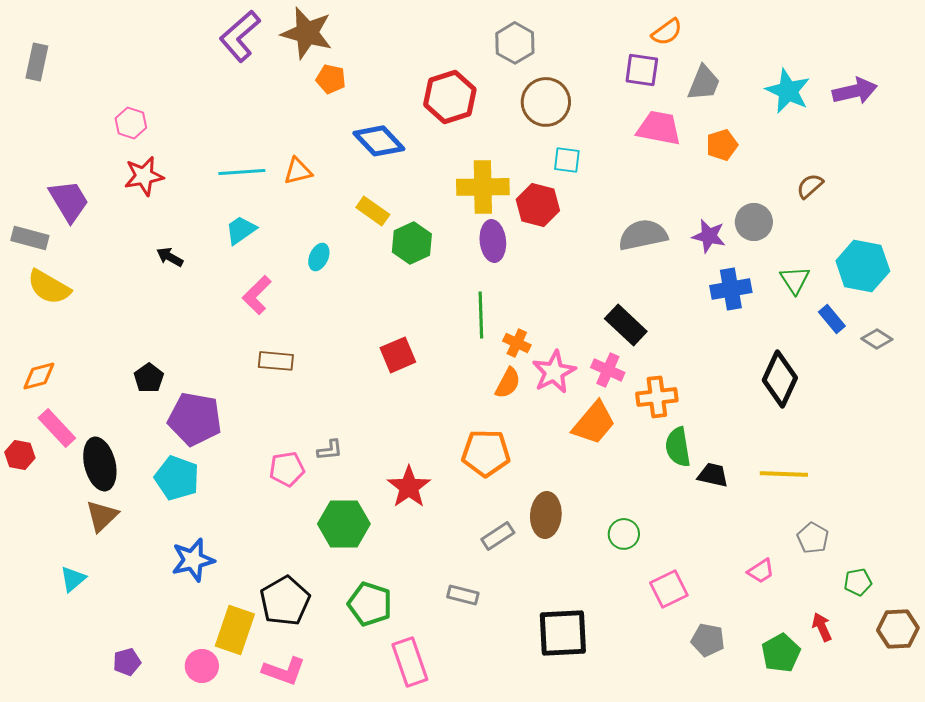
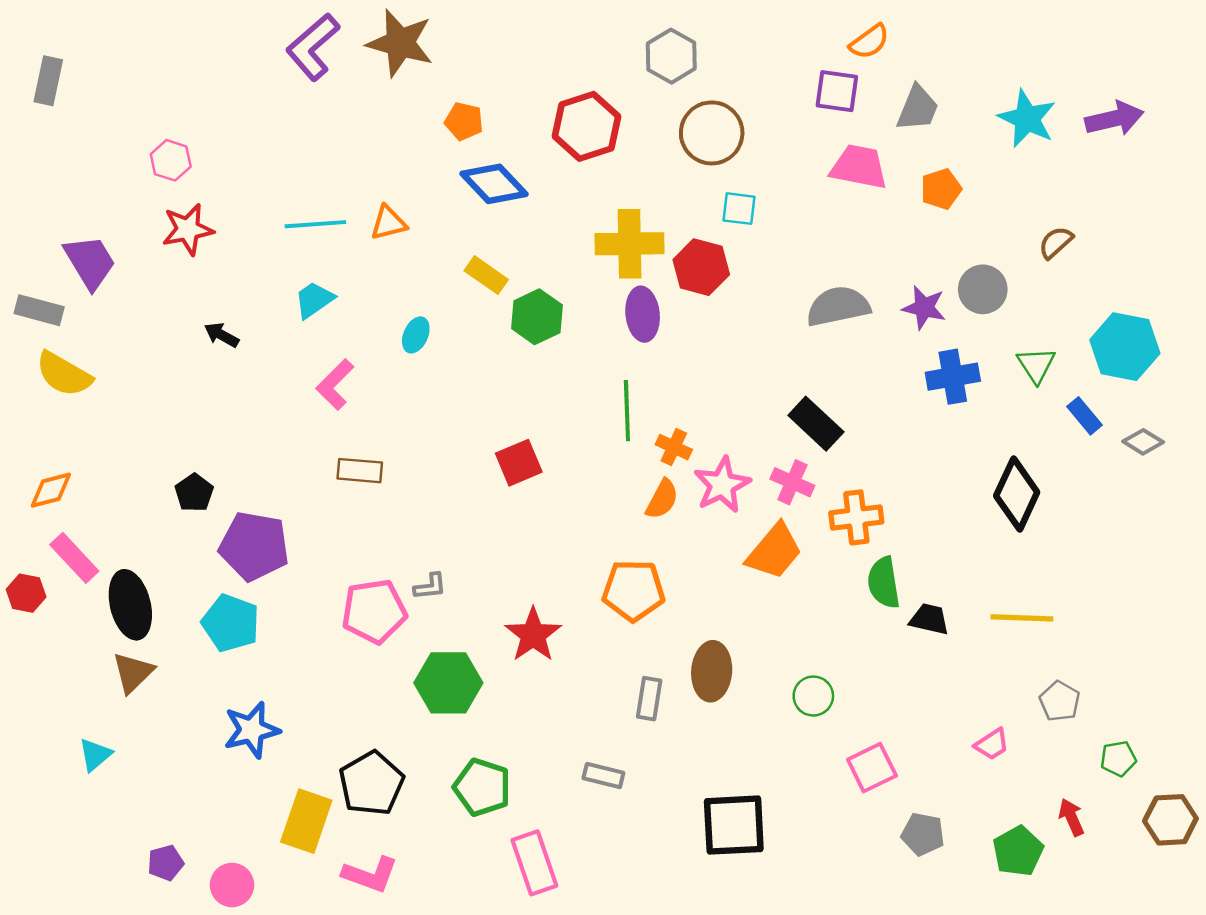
orange pentagon: (331, 79) -> (464, 121), moved
pink pentagon: (287, 469) -> (374, 611), size x1.4
gray rectangle: (498, 536) -> (649, 699), turned -48
pink circle: (202, 666) -> (232, 885), moved

